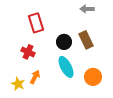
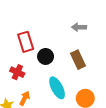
black circle: (64, 42) -> (46, 56), moved

